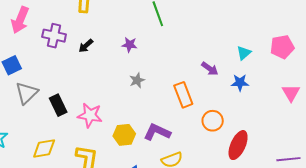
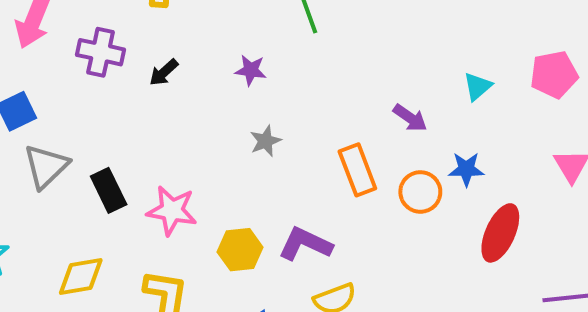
blue star: (240, 83) -> (466, 169), moved
orange circle: (213, 121) -> (420, 192), moved
red ellipse: (238, 145) -> (500, 233), moved

